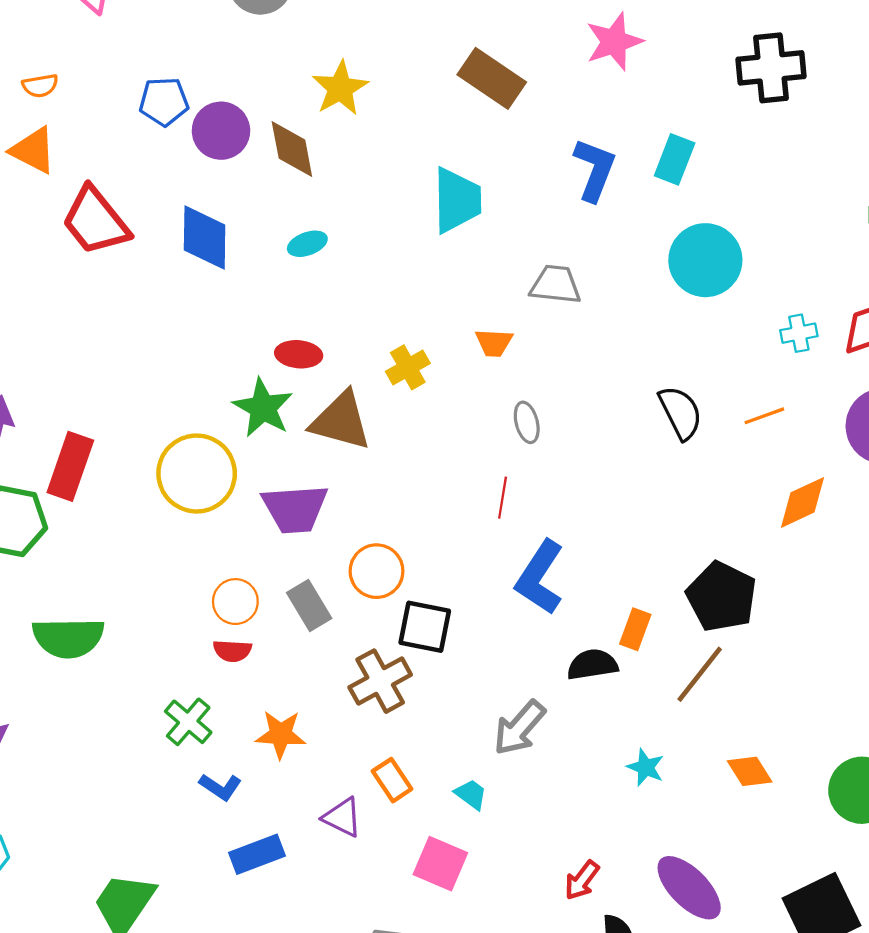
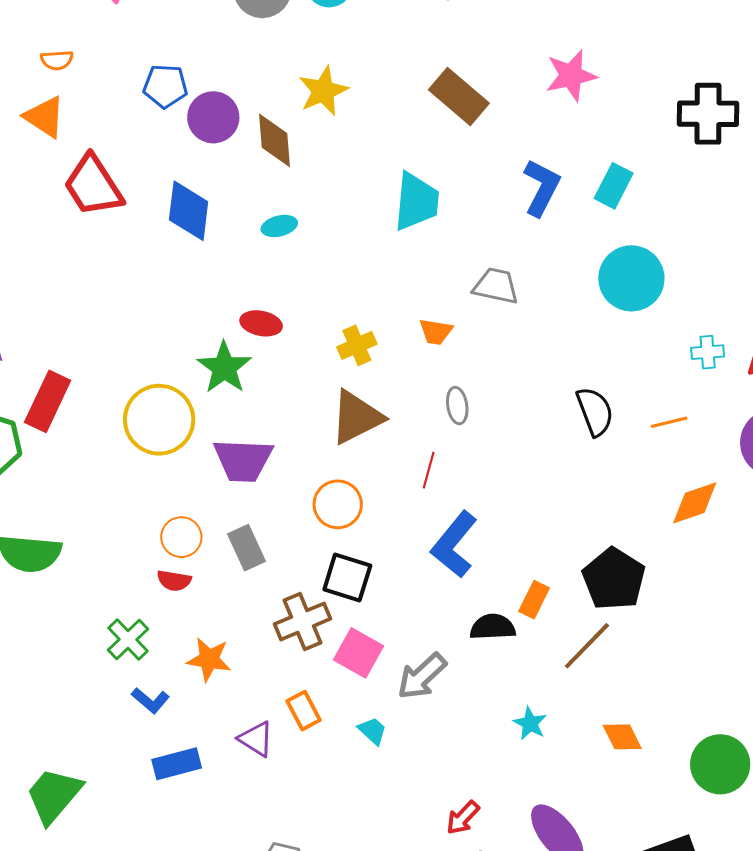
brown triangle: (341, 421) -> (357, 417), moved, turned -48
orange circle: (377, 571) -> (338, 504), moved
pink square: (440, 864) -> (359, 653), moved

